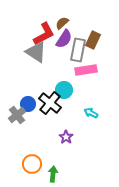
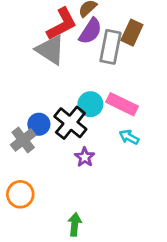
pink rectangle: (86, 70) -> (122, 104), moved, turned 35
purple star: (66, 137) -> (85, 157), moved
orange circle: (32, 164) -> (20, 194), moved

